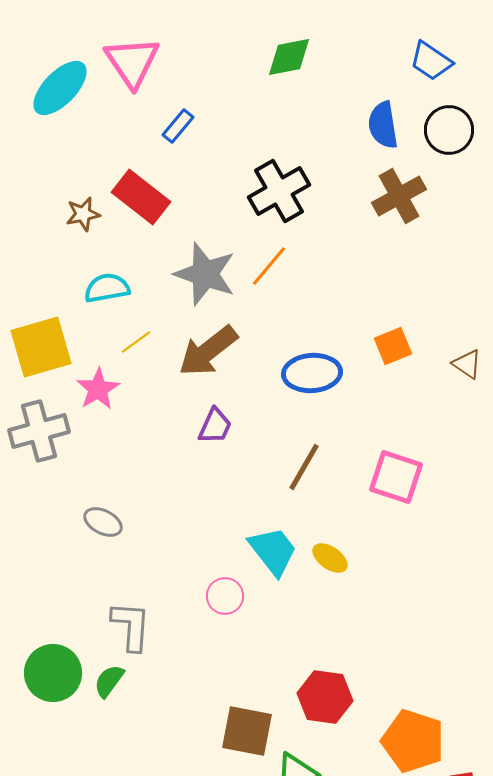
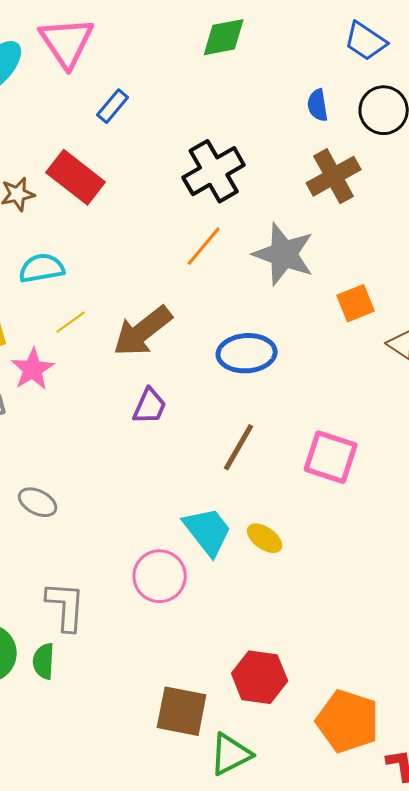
blue semicircle: (383, 125) -> (318, 105), size x0.7
gray star: (205, 274) -> (284, 254), moved
orange square: (393, 346) -> (356, 303), moved
pink circle: (225, 596) -> (160, 576), size x1.4
green semicircle: (109, 681) -> (44, 661), turned -33

